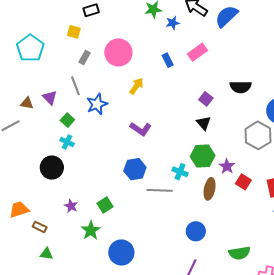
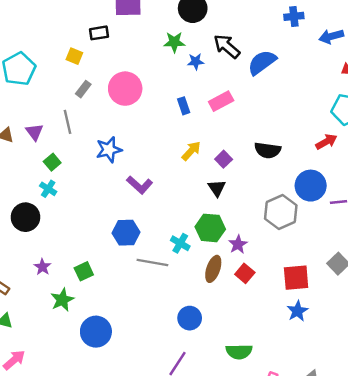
yellow arrow: (136, 86) -> (191, 151), moved
blue star: (97, 104) -> (109, 150), moved
red square: (243, 182) -> (245, 273), moved

